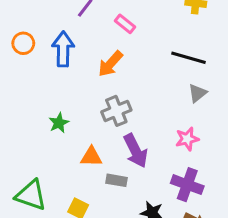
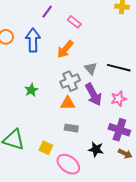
black line: (189, 58) -> (119, 68), moved
gray triangle: (197, 93) -> (91, 68), moved, turned -32
purple arrow: (136, 151) -> (93, 94), moved
orange triangle: (91, 157) -> (68, 103), moved

